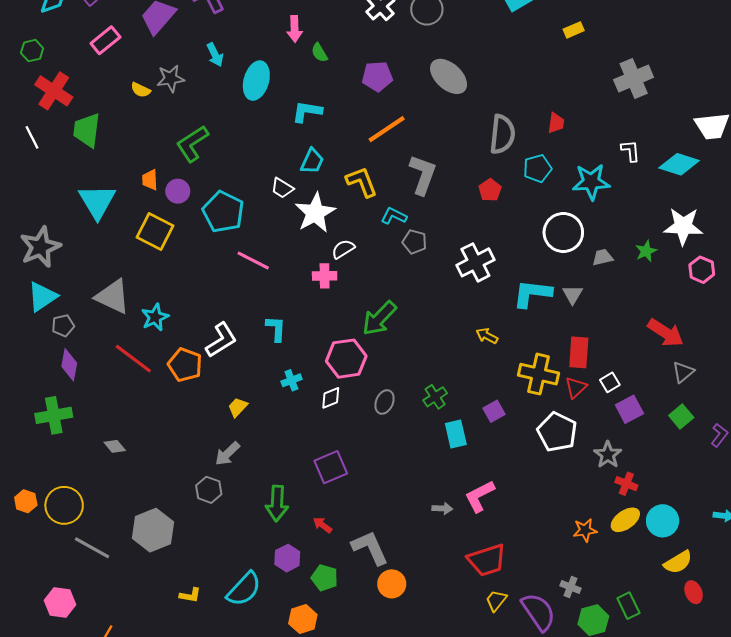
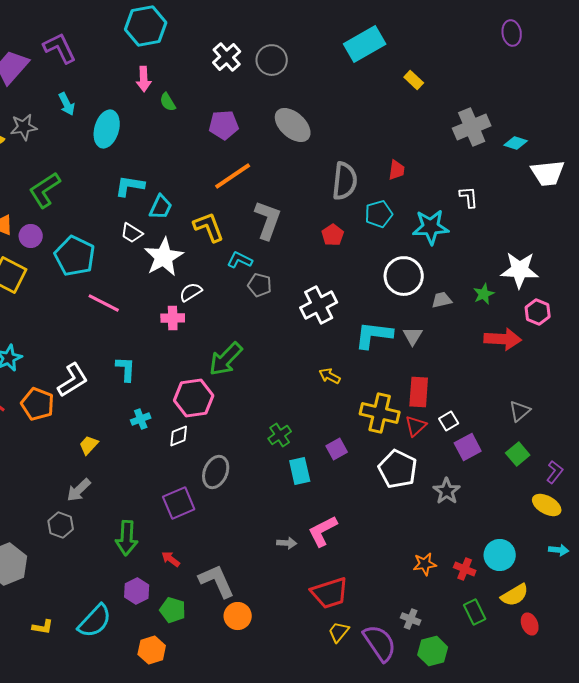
yellow rectangle: (574, 30) -> (414, 80), turned 66
cyan L-shape: (307, 112) -> (130, 186), moved
cyan diamond: (679, 164) -> (516, 143), moved, size x0.6
red arrow: (666, 333) -> (503, 339), moved, turned -30
gray ellipse: (384, 402) -> (216, 472), moved, size x1.4
red cross: (626, 484) -> (465, 569), moved
yellow ellipse: (625, 520) -> (547, 505), moved, turned 64
green rectangle: (628, 606) -> (475, 612), moved

